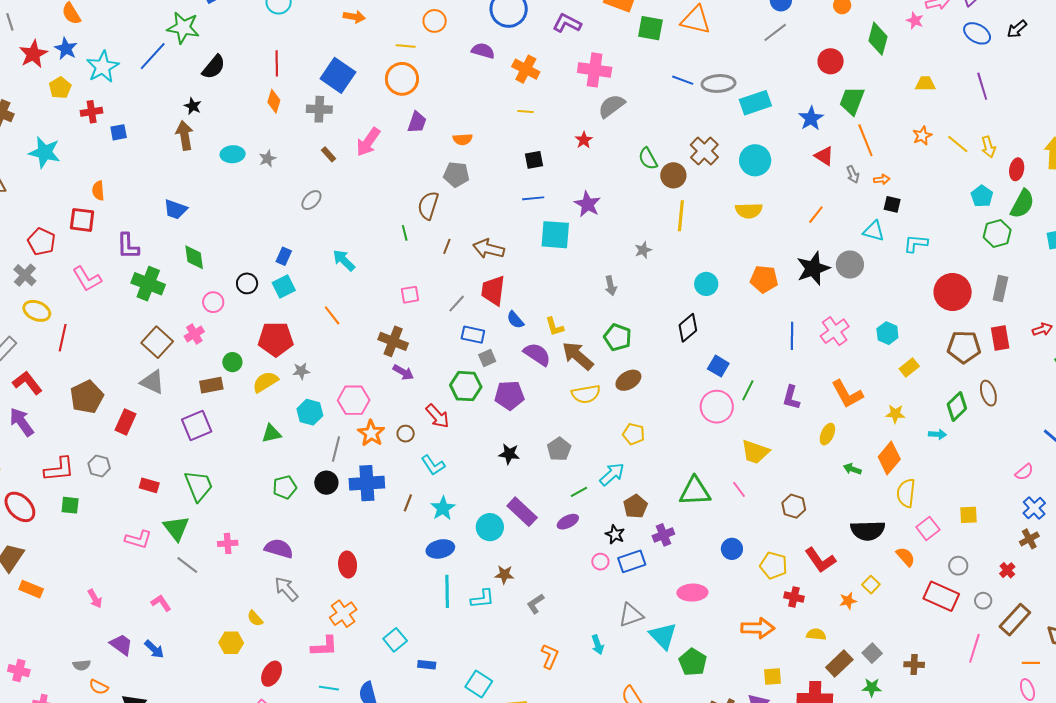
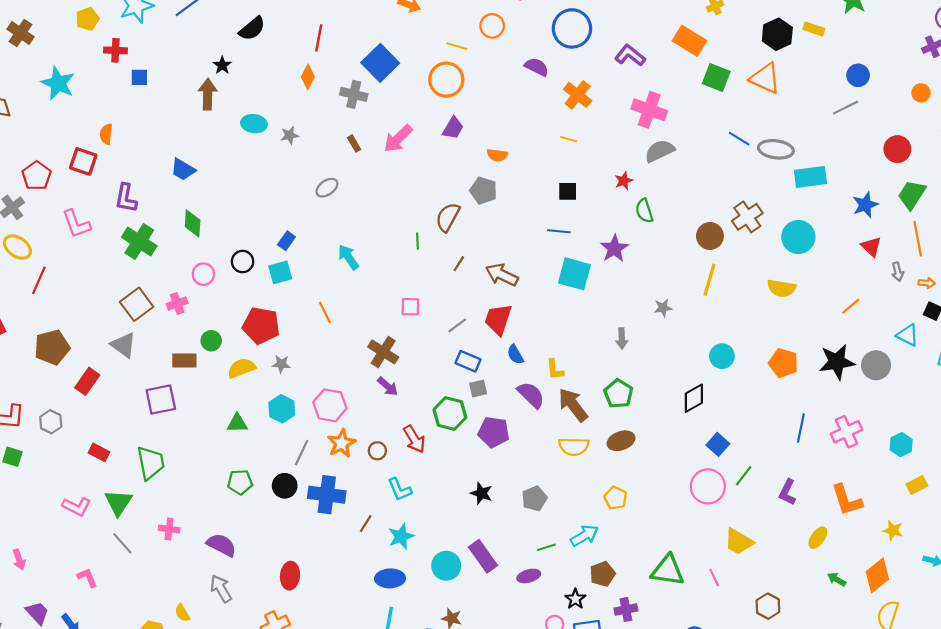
green semicircle: (648, 159) -> (644, 211), moved

